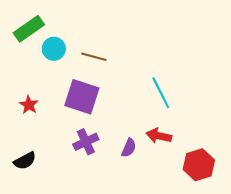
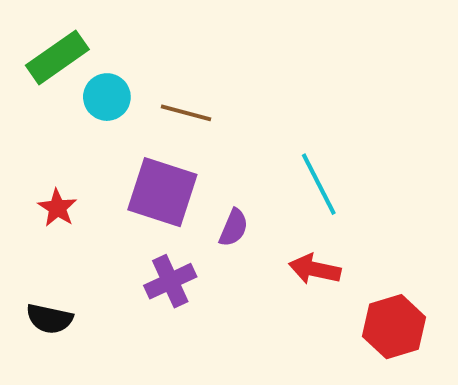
purple semicircle: (129, 148) -> (234, 228), moved
black semicircle: (25, 161) -> (49, 319), turned 40

